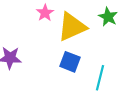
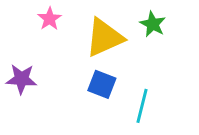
pink star: (45, 13) -> (50, 19), moved

